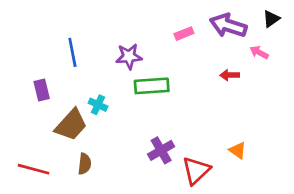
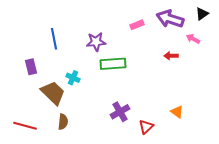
brown trapezoid: (71, 125) -> (53, 93), turned -88
red triangle: (196, 171) -> (146, 127), size x0.7

